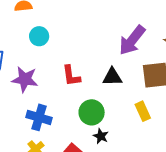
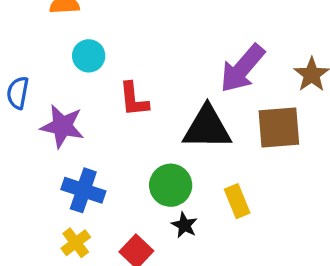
red L-shape: (71, 76) -> (134, 99), moved
black triangle: (112, 77) -> (207, 128), size x1.5
yellow rectangle: (143, 111) -> (237, 201), moved

